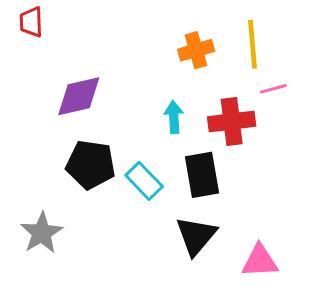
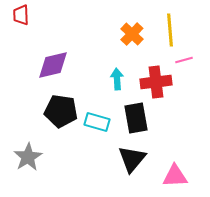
orange cross: (196, 50) -> (132, 34), turned -30
cyan rectangle: (144, 181) -> (97, 122), turned -30

